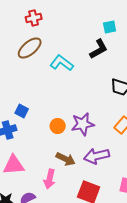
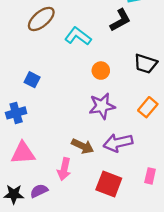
blue square: (22, 111) -> (32, 80), moved
orange circle: (58, 126) -> (101, 71), moved

